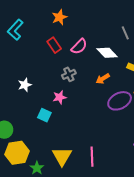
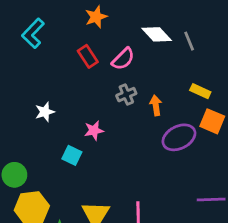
white diamond: (107, 53) -> (157, 34), moved
gray cross: (69, 74) -> (126, 95), moved
orange arrow: (103, 79) -> (156, 105), turned 112

